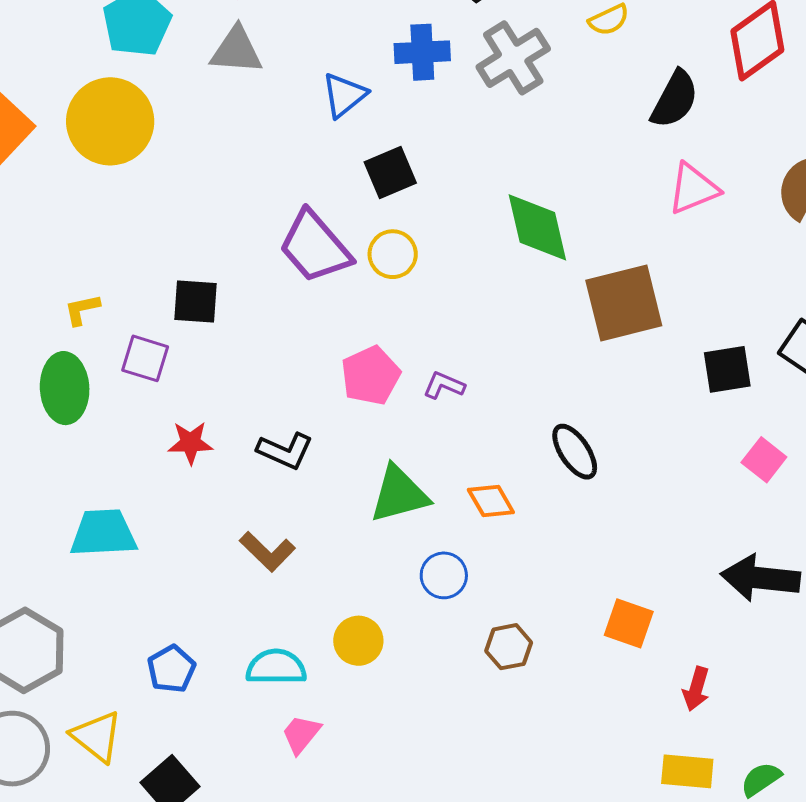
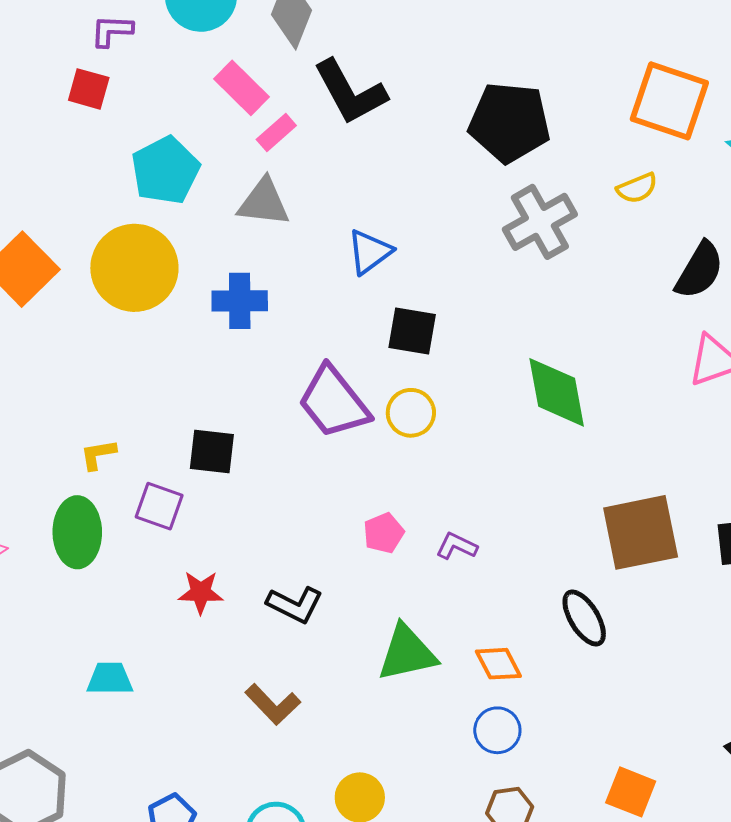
blue cross: (422, 52) -> (240, 301), moved
black square: (390, 172) -> (412, 331), turned 30
brown square: (624, 303) -> (641, 532), moved
pink pentagon: (371, 376) -> (384, 533), size x0.7
cyan trapezoid: (103, 533) -> (110, 679), size x0.7
blue circle: (444, 575) -> (497, 730), moved

